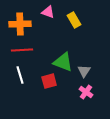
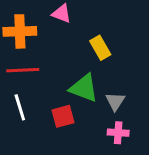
yellow rectangle: (74, 20) -> (100, 48), moved
pink cross: (86, 92) -> (118, 133), turned -32

